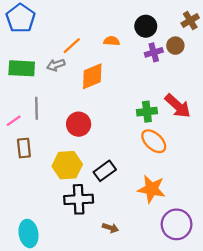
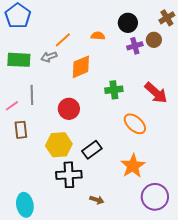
green cross: (147, 112) -> (114, 90), moved
orange star: (151, 189) -> (133, 166), turned 30

